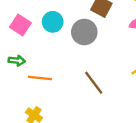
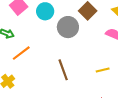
orange line: (40, 78) -> (21, 53), turned -60

